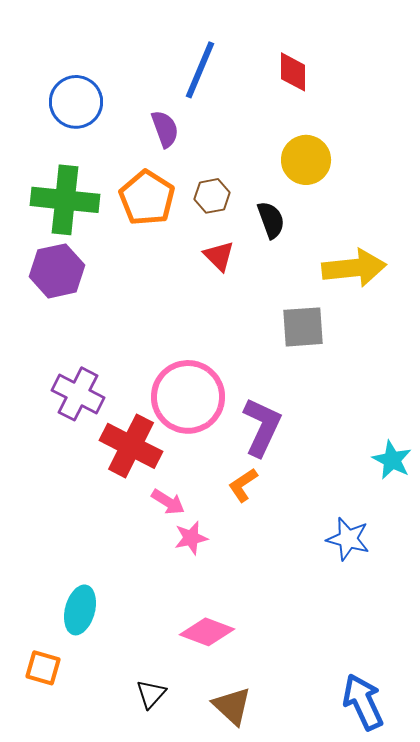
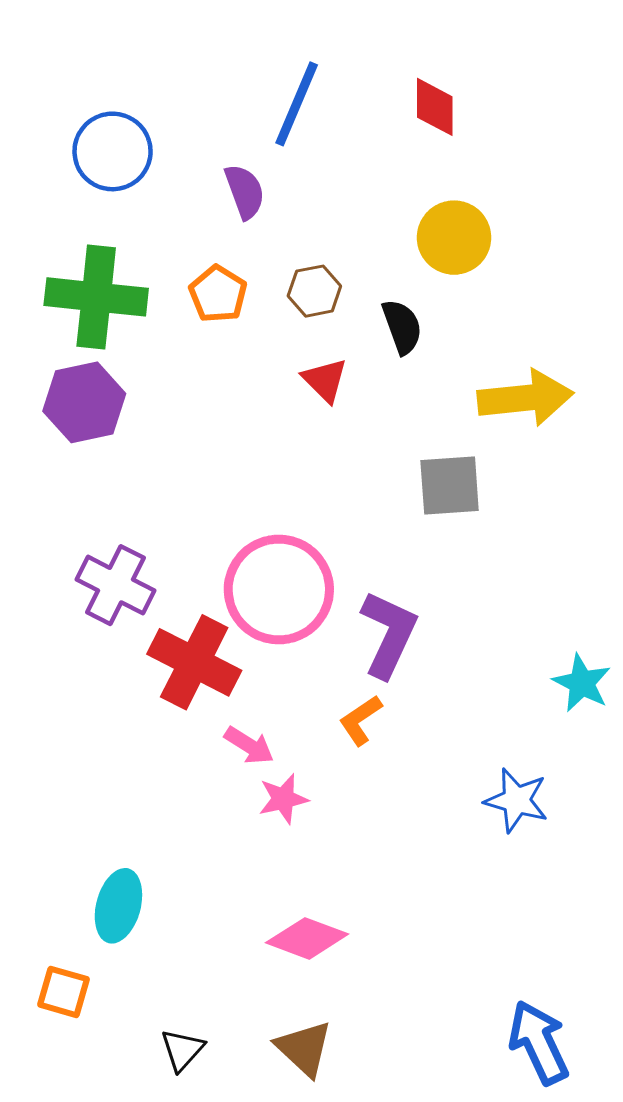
orange pentagon: (147, 198) -> (218, 294), size x0.7
black triangle: (151, 694) -> (182, 1050), moved
brown triangle: (232, 706) -> (304, 1048), moved

